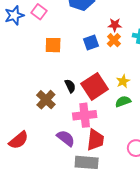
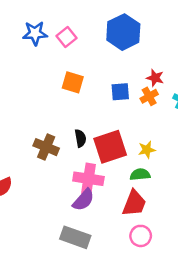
brown cross: (46, 100) -> (46, 147), turned -36
purple semicircle: (66, 138) -> (83, 200), moved, turned 78
red trapezoid: (95, 140) -> (134, 203), moved

